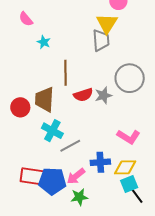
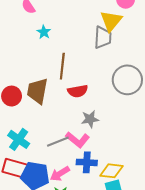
gray star: (103, 95) -> (90, 119), moved
cyan cross: (52, 131) -> (19, 139), moved
pink L-shape: (129, 137) -> (78, 140), moved

